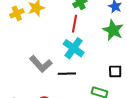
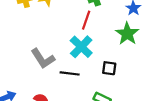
black square: (115, 71) -> (109, 68), moved

